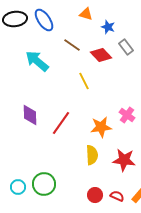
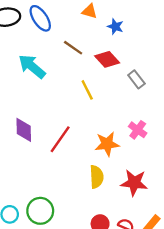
gray rectangle: (126, 47) -> (136, 79), moved

